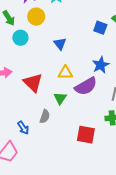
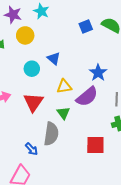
blue square: (100, 28) -> (86, 26), moved, turned -32
cyan circle: (20, 38) -> (32, 69), moved
red triangle: (33, 83) -> (33, 102), turned 30
gray semicircle: (45, 116) -> (51, 134), size x1.6

